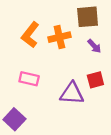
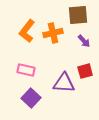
purple square: (14, 119) -> (31, 98), moved

